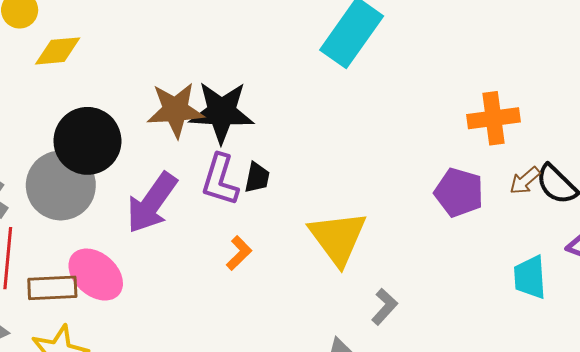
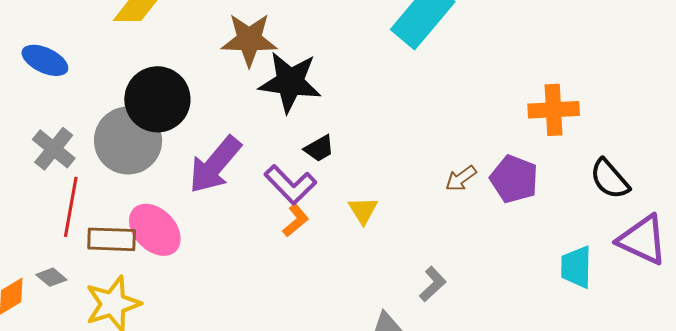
brown star: (175, 110) -> (249, 40), moved
black trapezoid: (257, 178) -> (319, 149), turned 44
purple L-shape: (220, 180) -> (290, 185), moved, turned -66
brown arrow: (525, 181) -> (461, 178), moved
yellow triangle: (338, 238) -> (363, 210), moved, size x0.5

